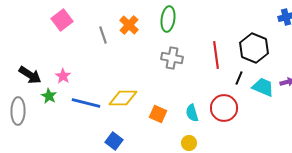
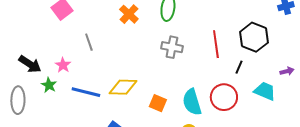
gray line: (103, 35) -> (89, 42), moved
cyan trapezoid: (263, 87) -> (265, 91), moved
cyan semicircle: (192, 113) -> (192, 102), size x1.5

